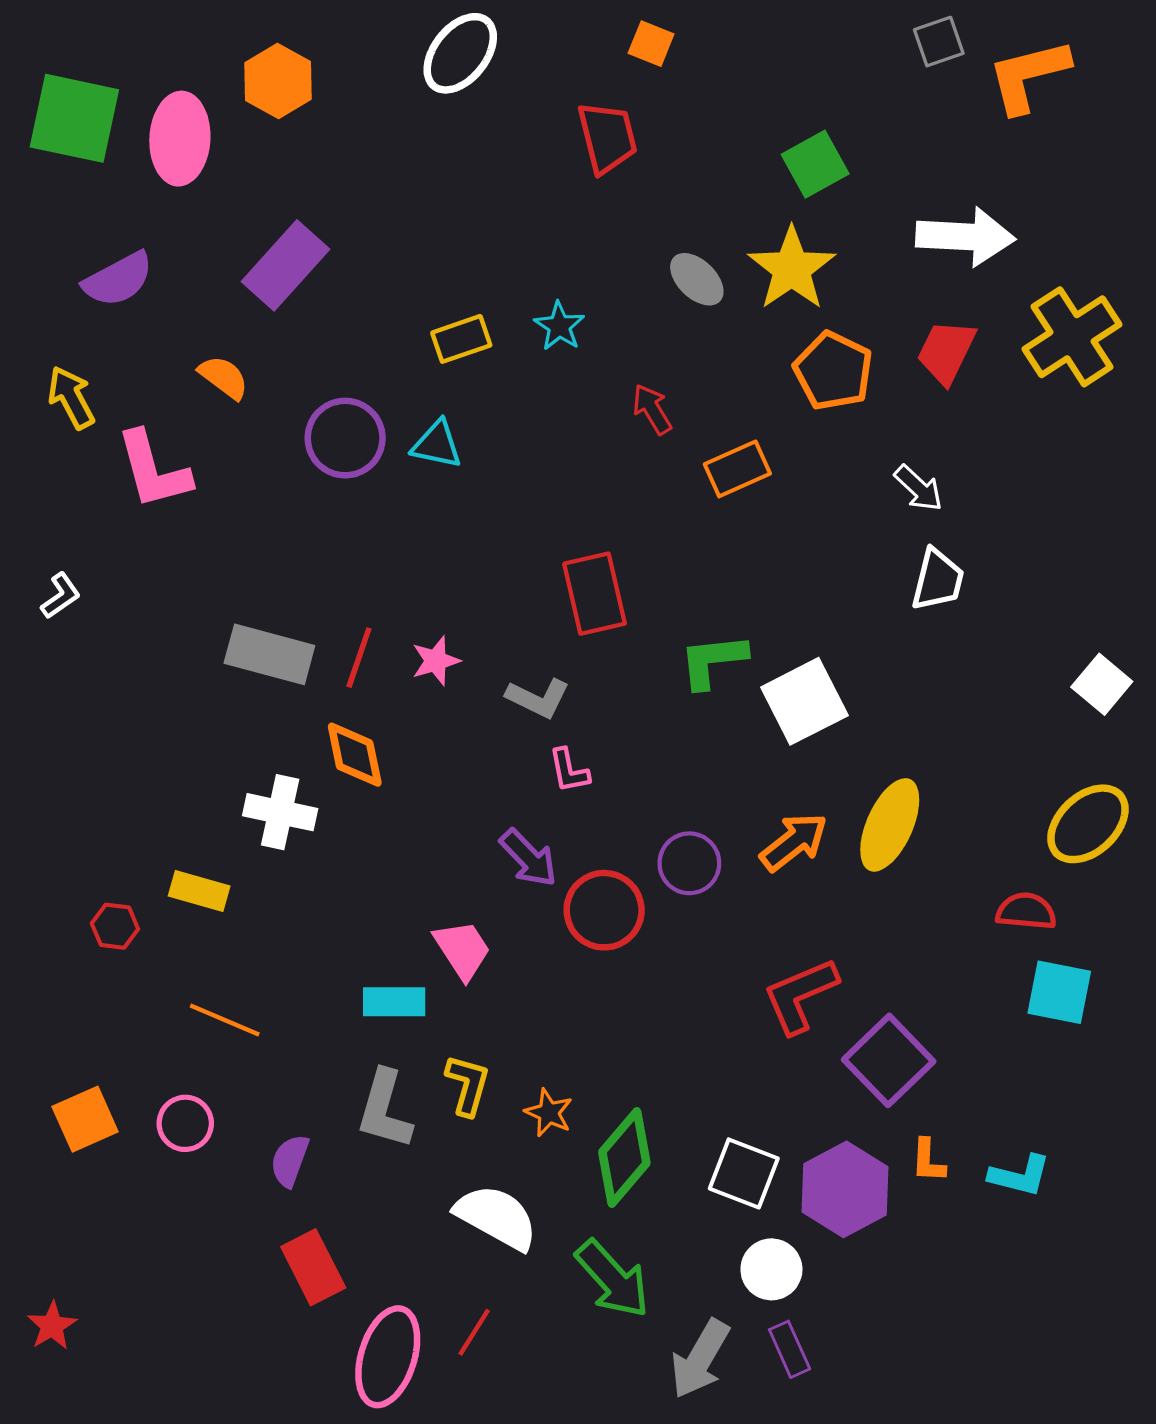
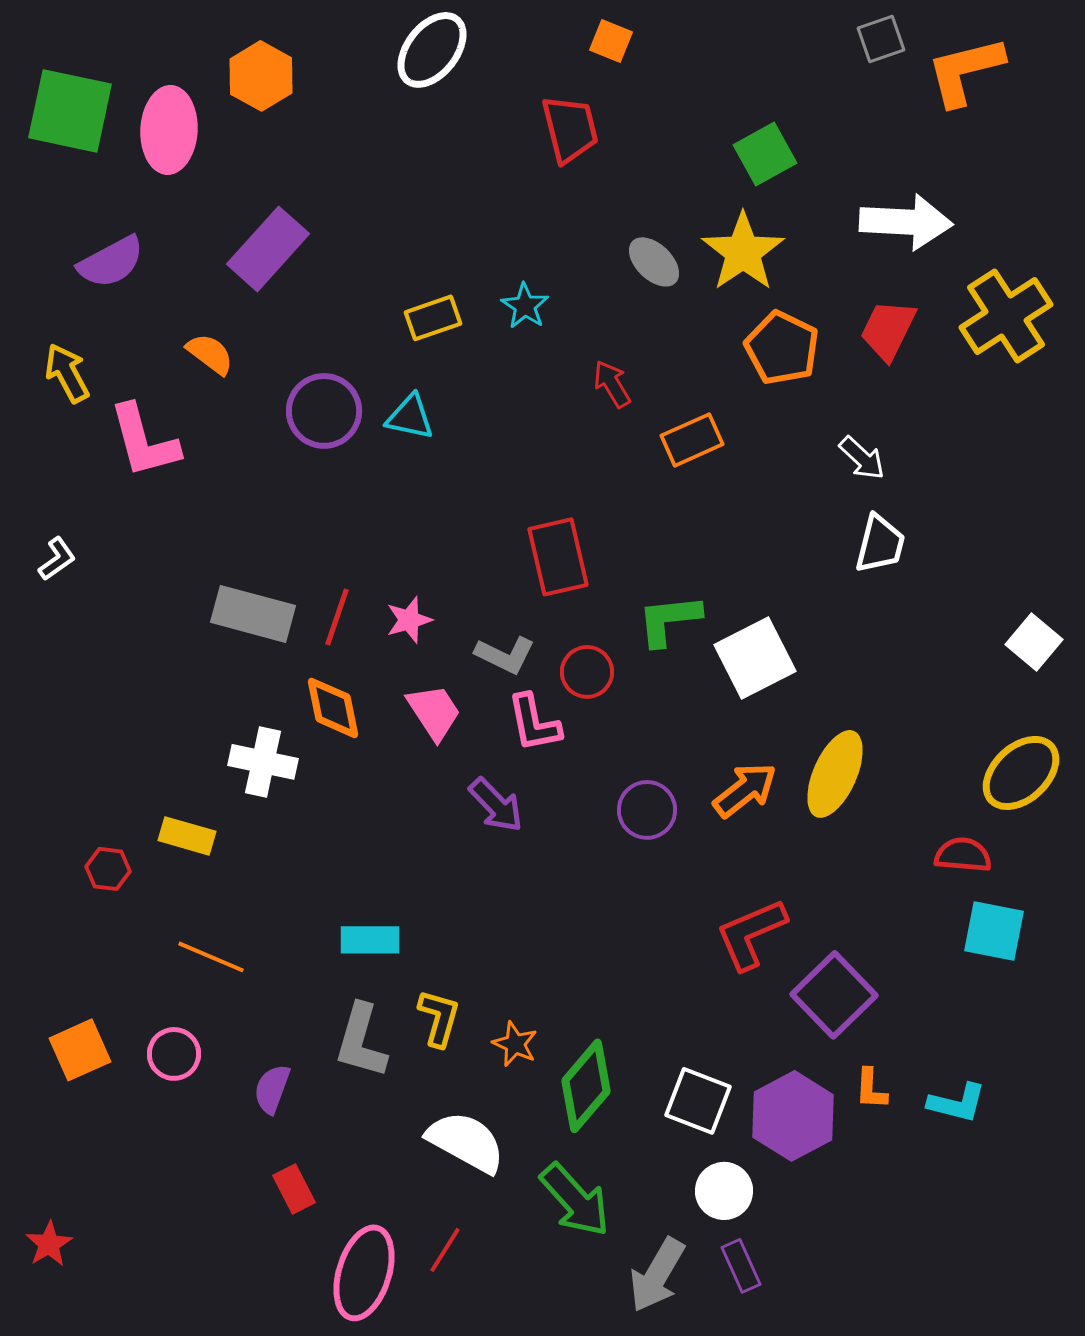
pink L-shape: (569, 771) -> (534, 723), size x1.4
red circle: (604, 910) -> (587, 672), moved, size x0.7
pink trapezoid: (462, 950) -> (434, 712), moved
red rectangle: (313, 1267) -> (294, 1189), size x0.7

